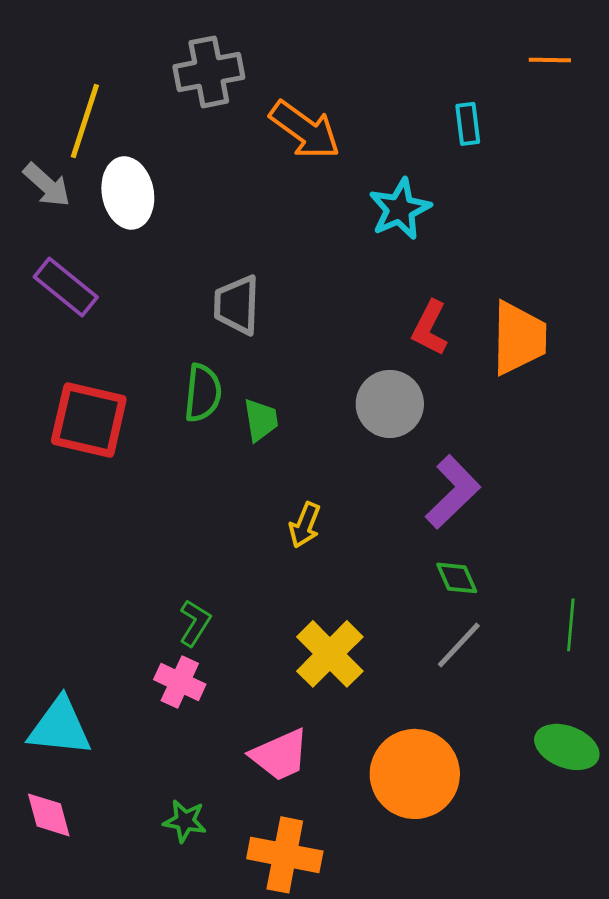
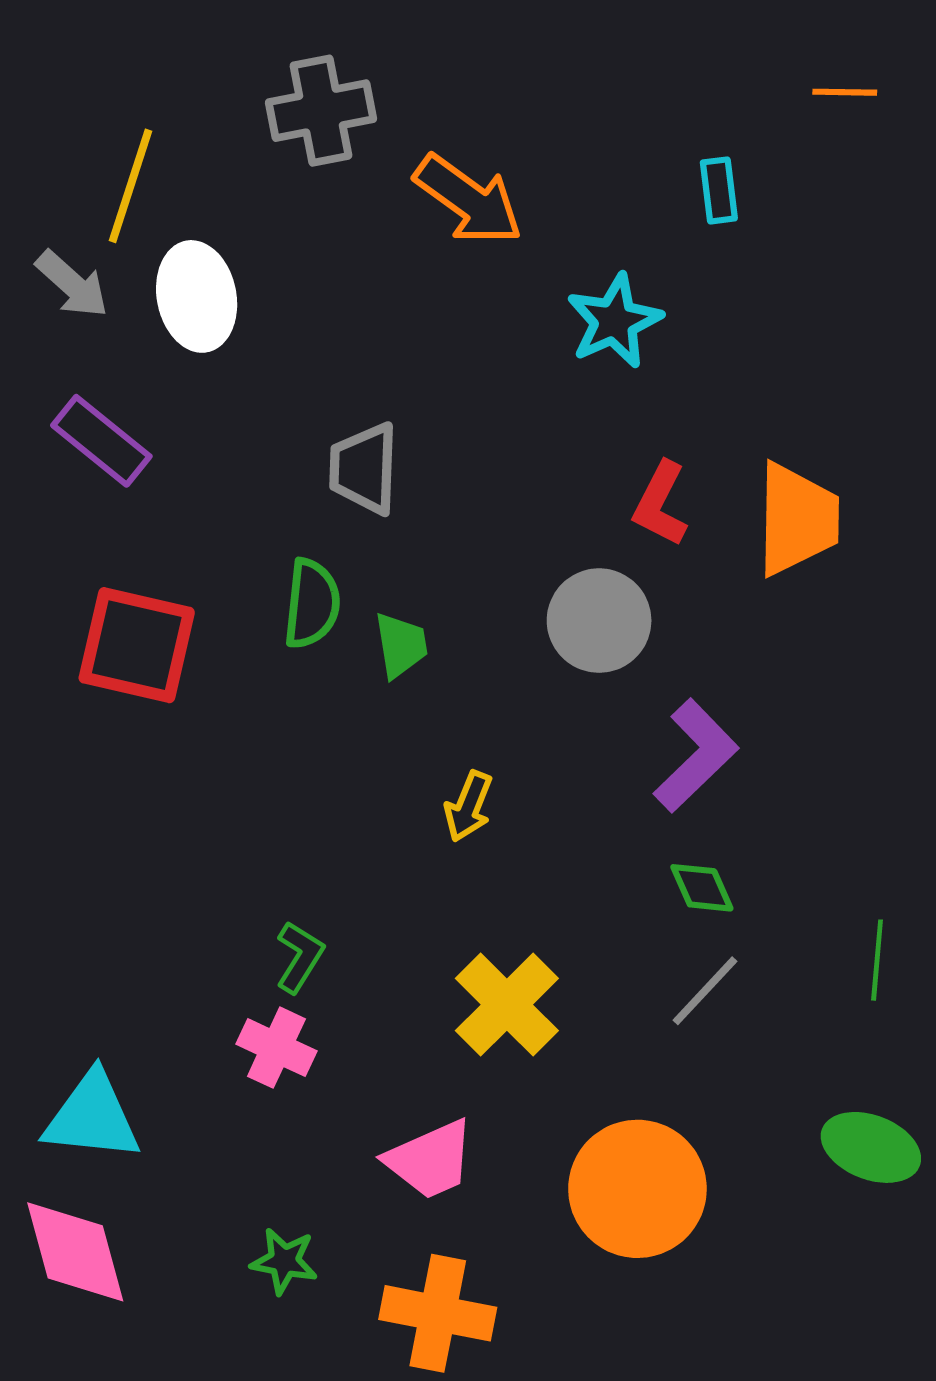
pink diamond: (49, 815) -> (75, 1252), size x1.5

